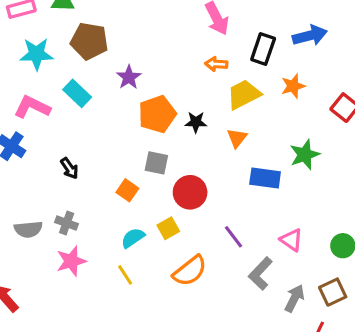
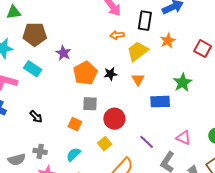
cyan semicircle: (133, 238) -> (73, 154), moved

